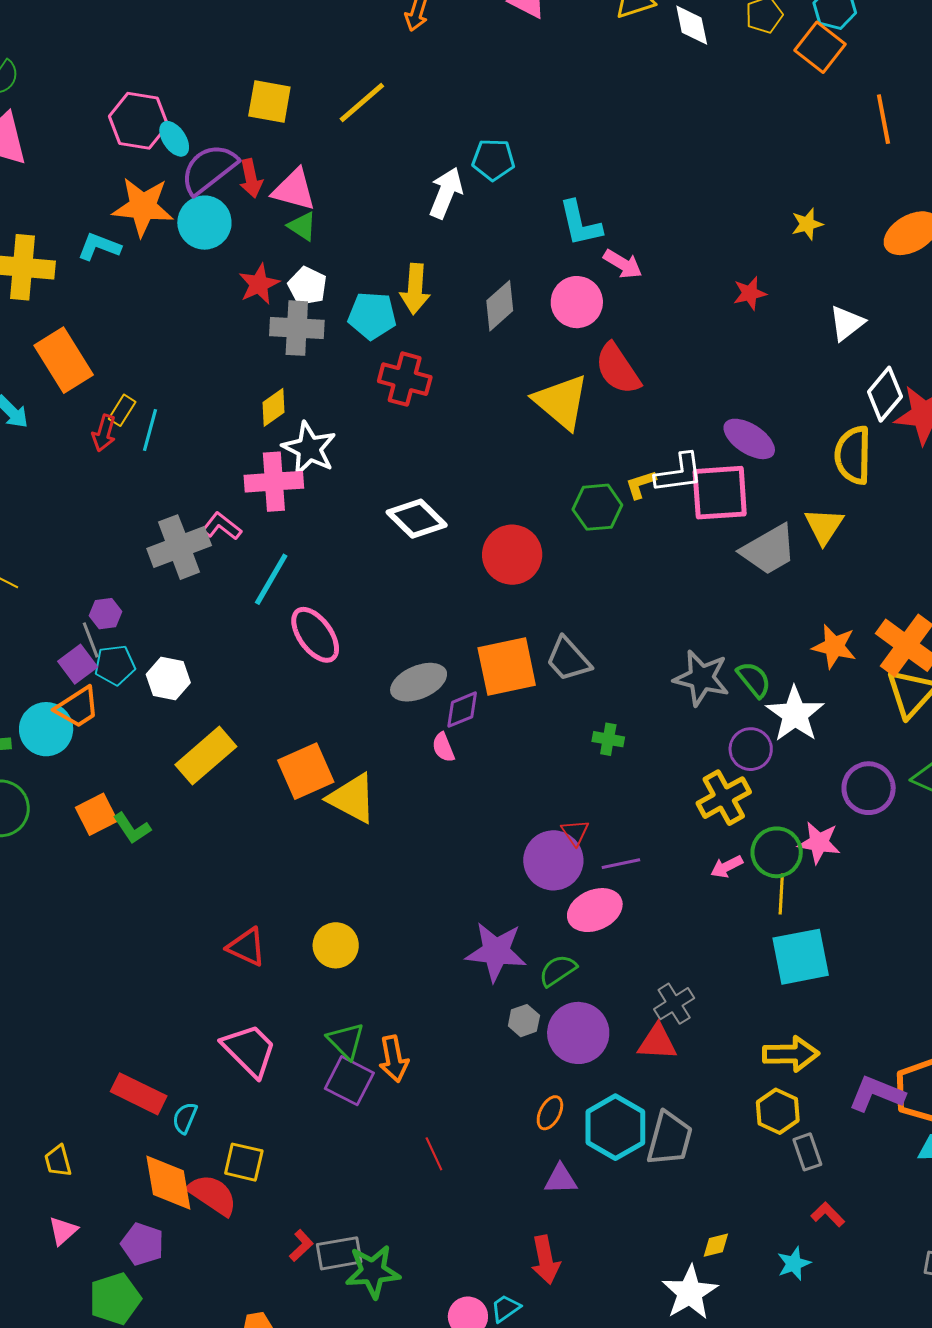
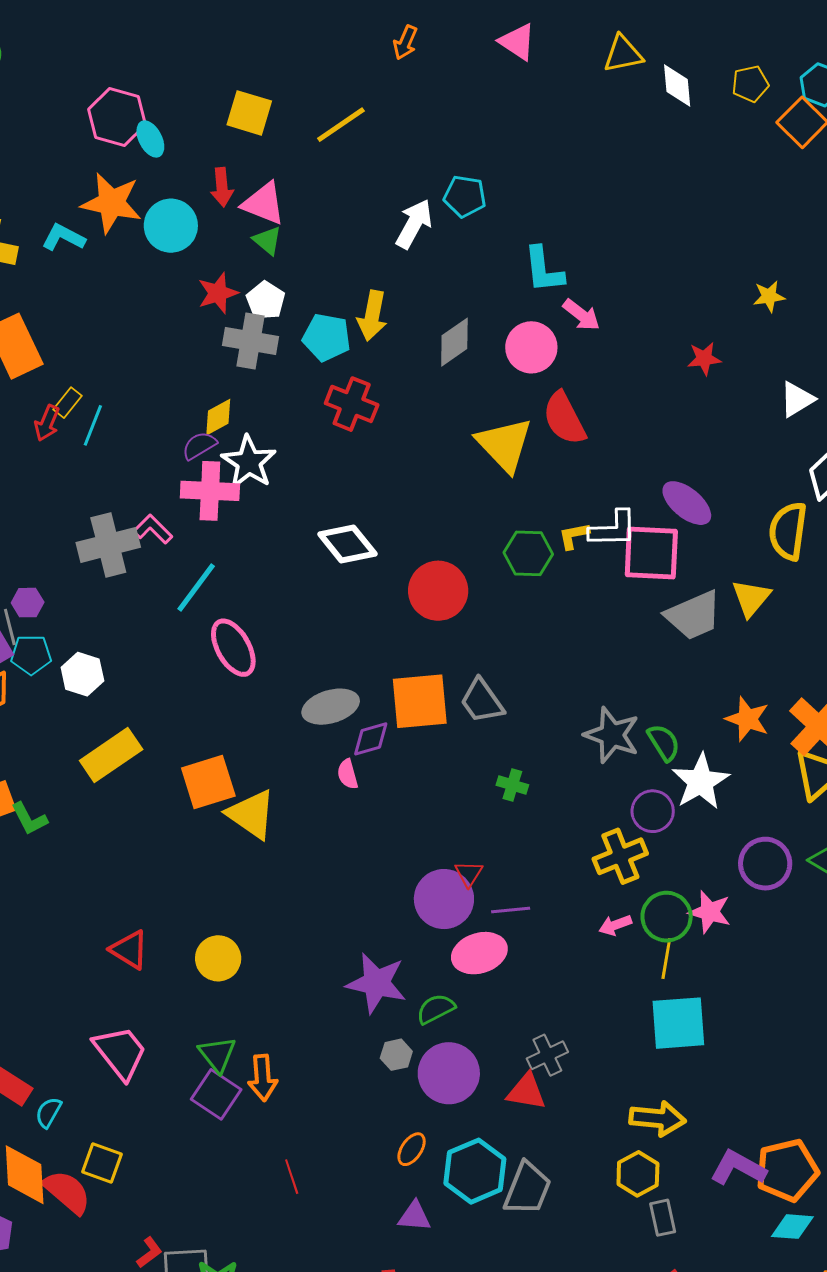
purple semicircle: (209, 169) -> (199, 446), moved, size x0.6

